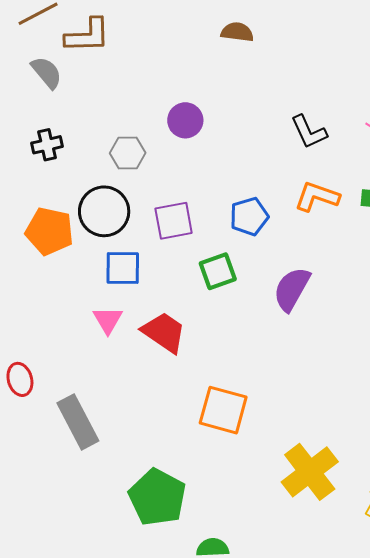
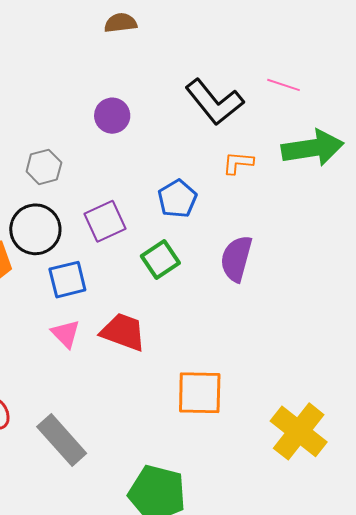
purple circle: (185, 120) -> (112, 116), moved
black L-shape: (309, 132) -> (214, 102), size x1.5
orange L-shape: (317, 197) -> (238, 163), size x0.7

